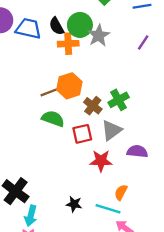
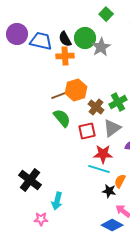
orange cross: (68, 44) -> (65, 56), moved
green semicircle: (53, 119) -> (62, 118), turned 30
black star: (74, 204) -> (109, 191), moved
cyan line: (108, 209) -> (99, 169), moved
cyan arrow: (31, 216) -> (57, 201), moved

